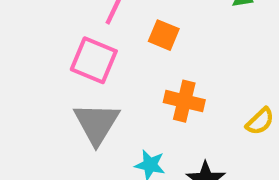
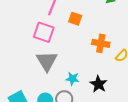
orange cross: (184, 101) -> (101, 43), moved

